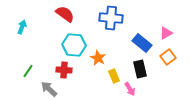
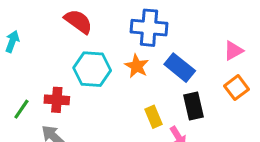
blue rectangle: (142, 43) -> (180, 68), moved
orange star: (98, 58) -> (137, 66), moved
red cross: (64, 70) -> (57, 100), moved

